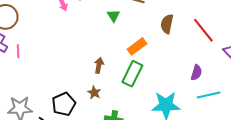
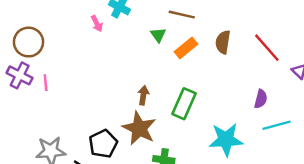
orange rectangle: (137, 46) -> (186, 48), moved
brown star: (94, 93) -> (139, 128), size x2.0

